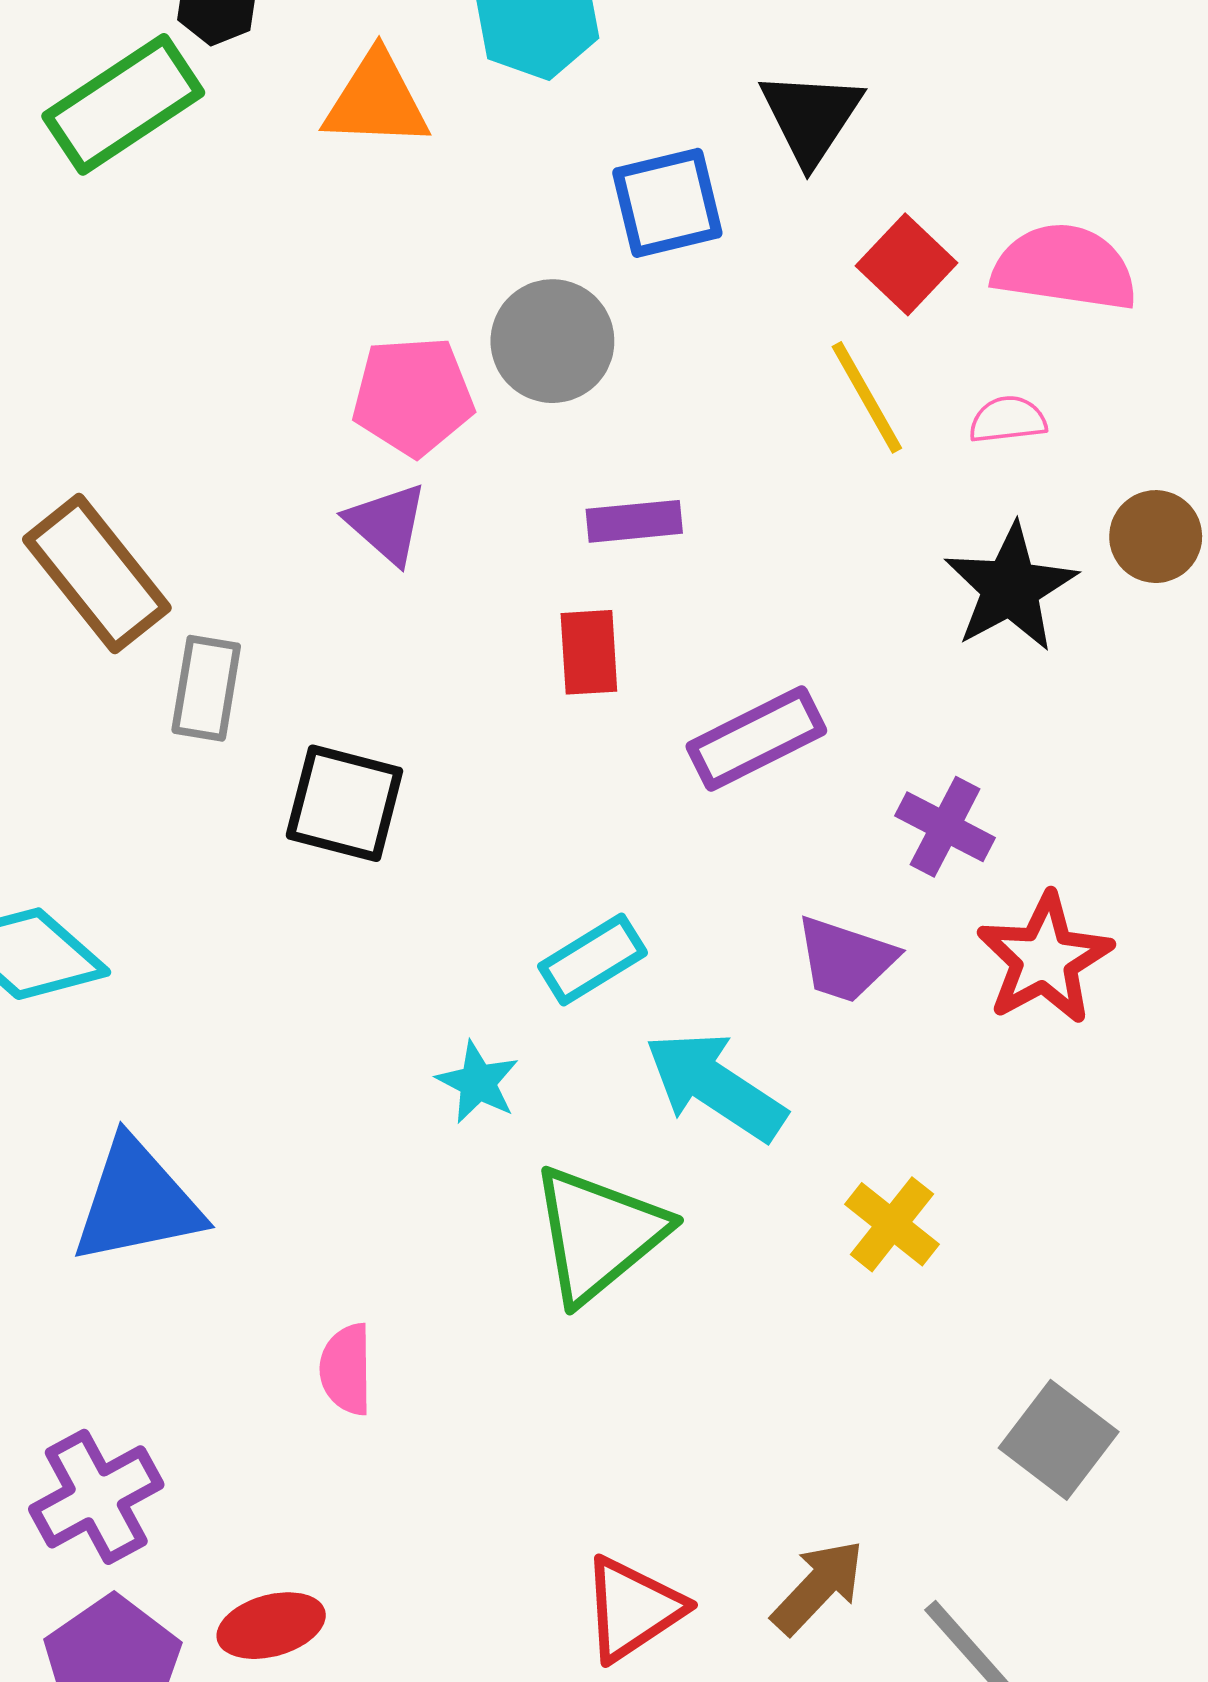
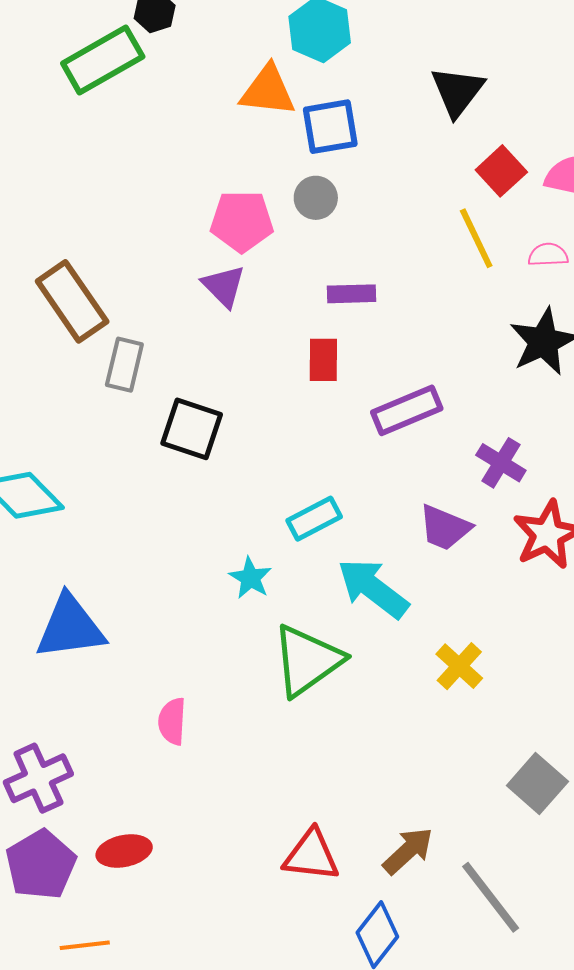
orange triangle: (376, 100) -> (268, 91), moved
blue square: (667, 203) -> (330, 127), moved
gray circle: (552, 341) -> (316, 198), size x0.7
red triangle: (632, 1609) -> (311, 855), turned 36

